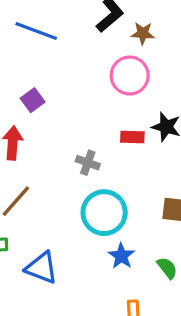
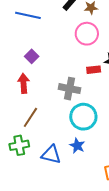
gray cross: (88, 163) -> (70, 89), size x1.5
blue star: (121, 256) -> (77, 146), moved

